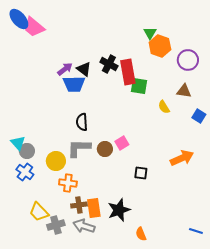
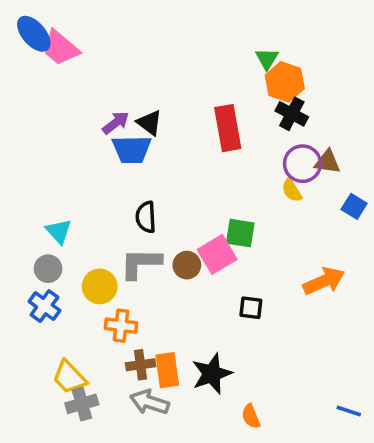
purple circle: (188, 60) -> (303, 164), moved
black cross: (109, 64) -> (292, 114), moved
green square: (139, 86) -> (240, 233), moved
cyan triangle: (18, 143) -> (59, 231), moved
pink square: (122, 143) -> (217, 254), size x1.5
gray cross: (56, 225) -> (82, 404), moved

